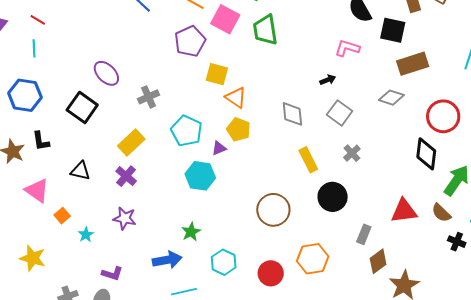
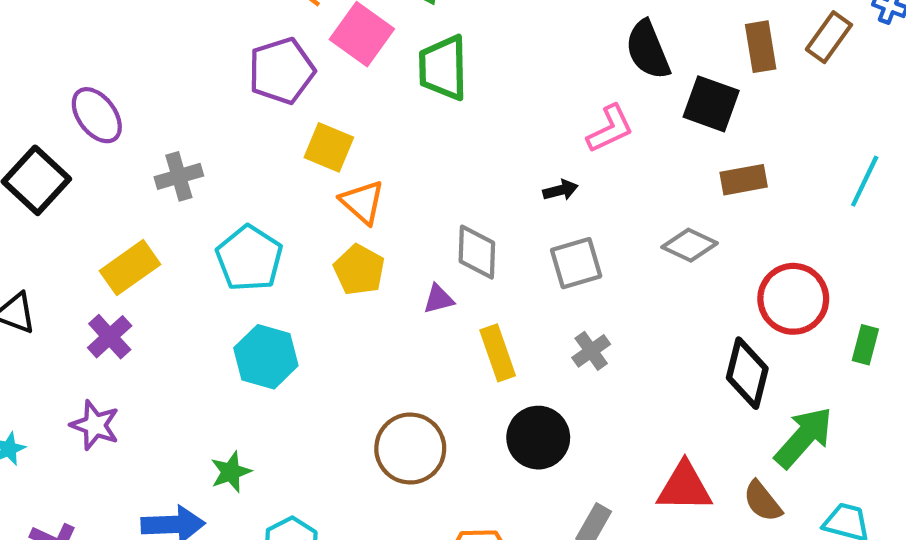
pink L-shape: (347, 48) -> (610, 129), turned 130
brown rectangle: (413, 64) -> (744, 180), size x0.7
gray square: (340, 113) -> (576, 263), turned 30
purple triangle: (219, 148) -> (439, 299), moved

